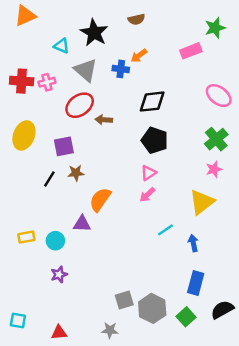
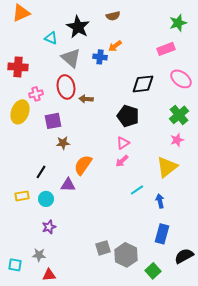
pink rectangle: (191, 51) -> (166, 49), moved
pink cross: (47, 82) -> (36, 94), moved
black diamond: (152, 102) -> (143, 84), moved
red ellipse: (80, 105) -> (66, 87), turned -65
black line: (49, 179) -> (41, 172), moved
green square: (186, 317) -> (153, 271), moved
gray star: (110, 330) -> (39, 255), moved

